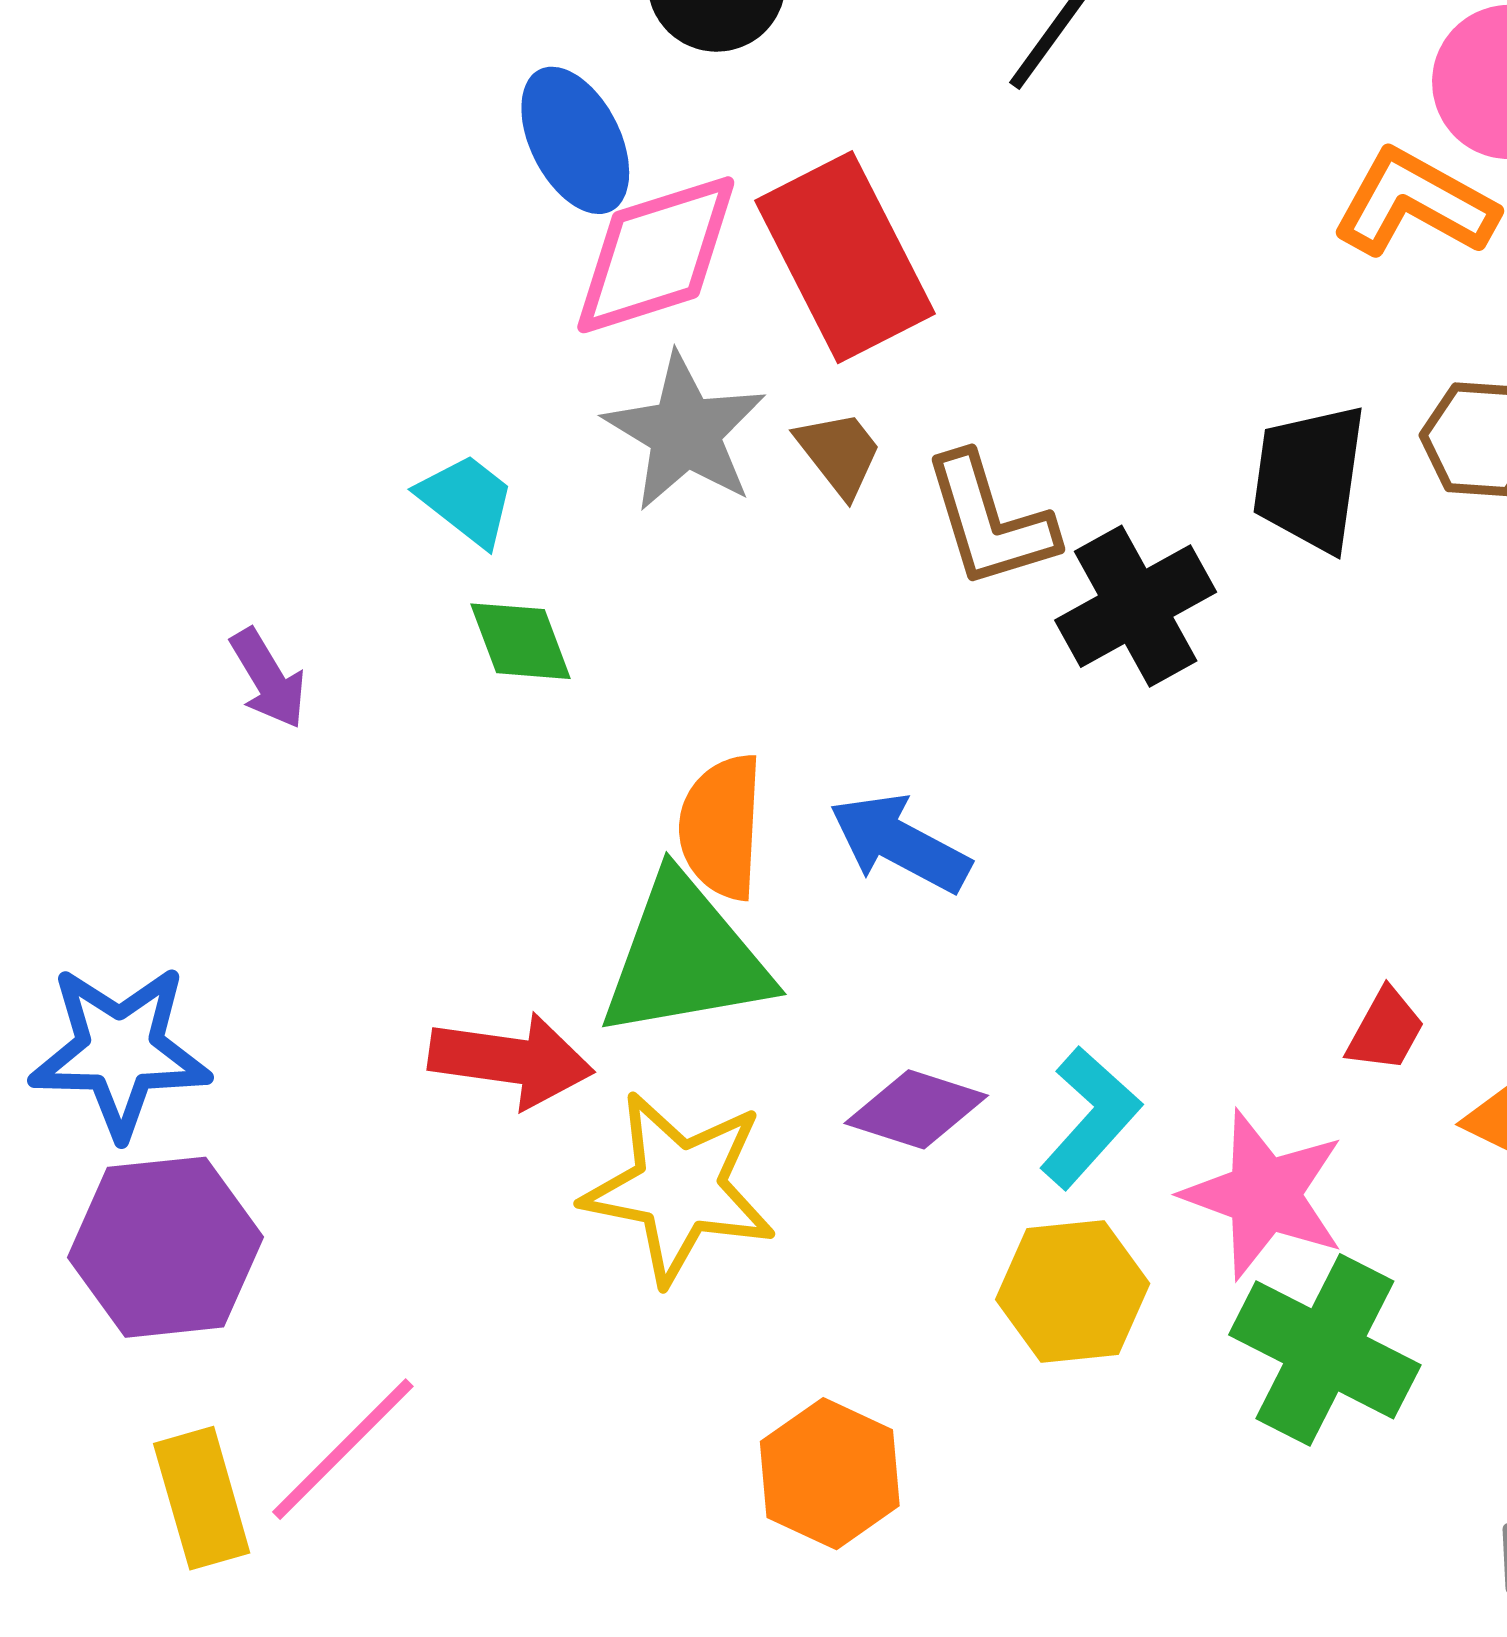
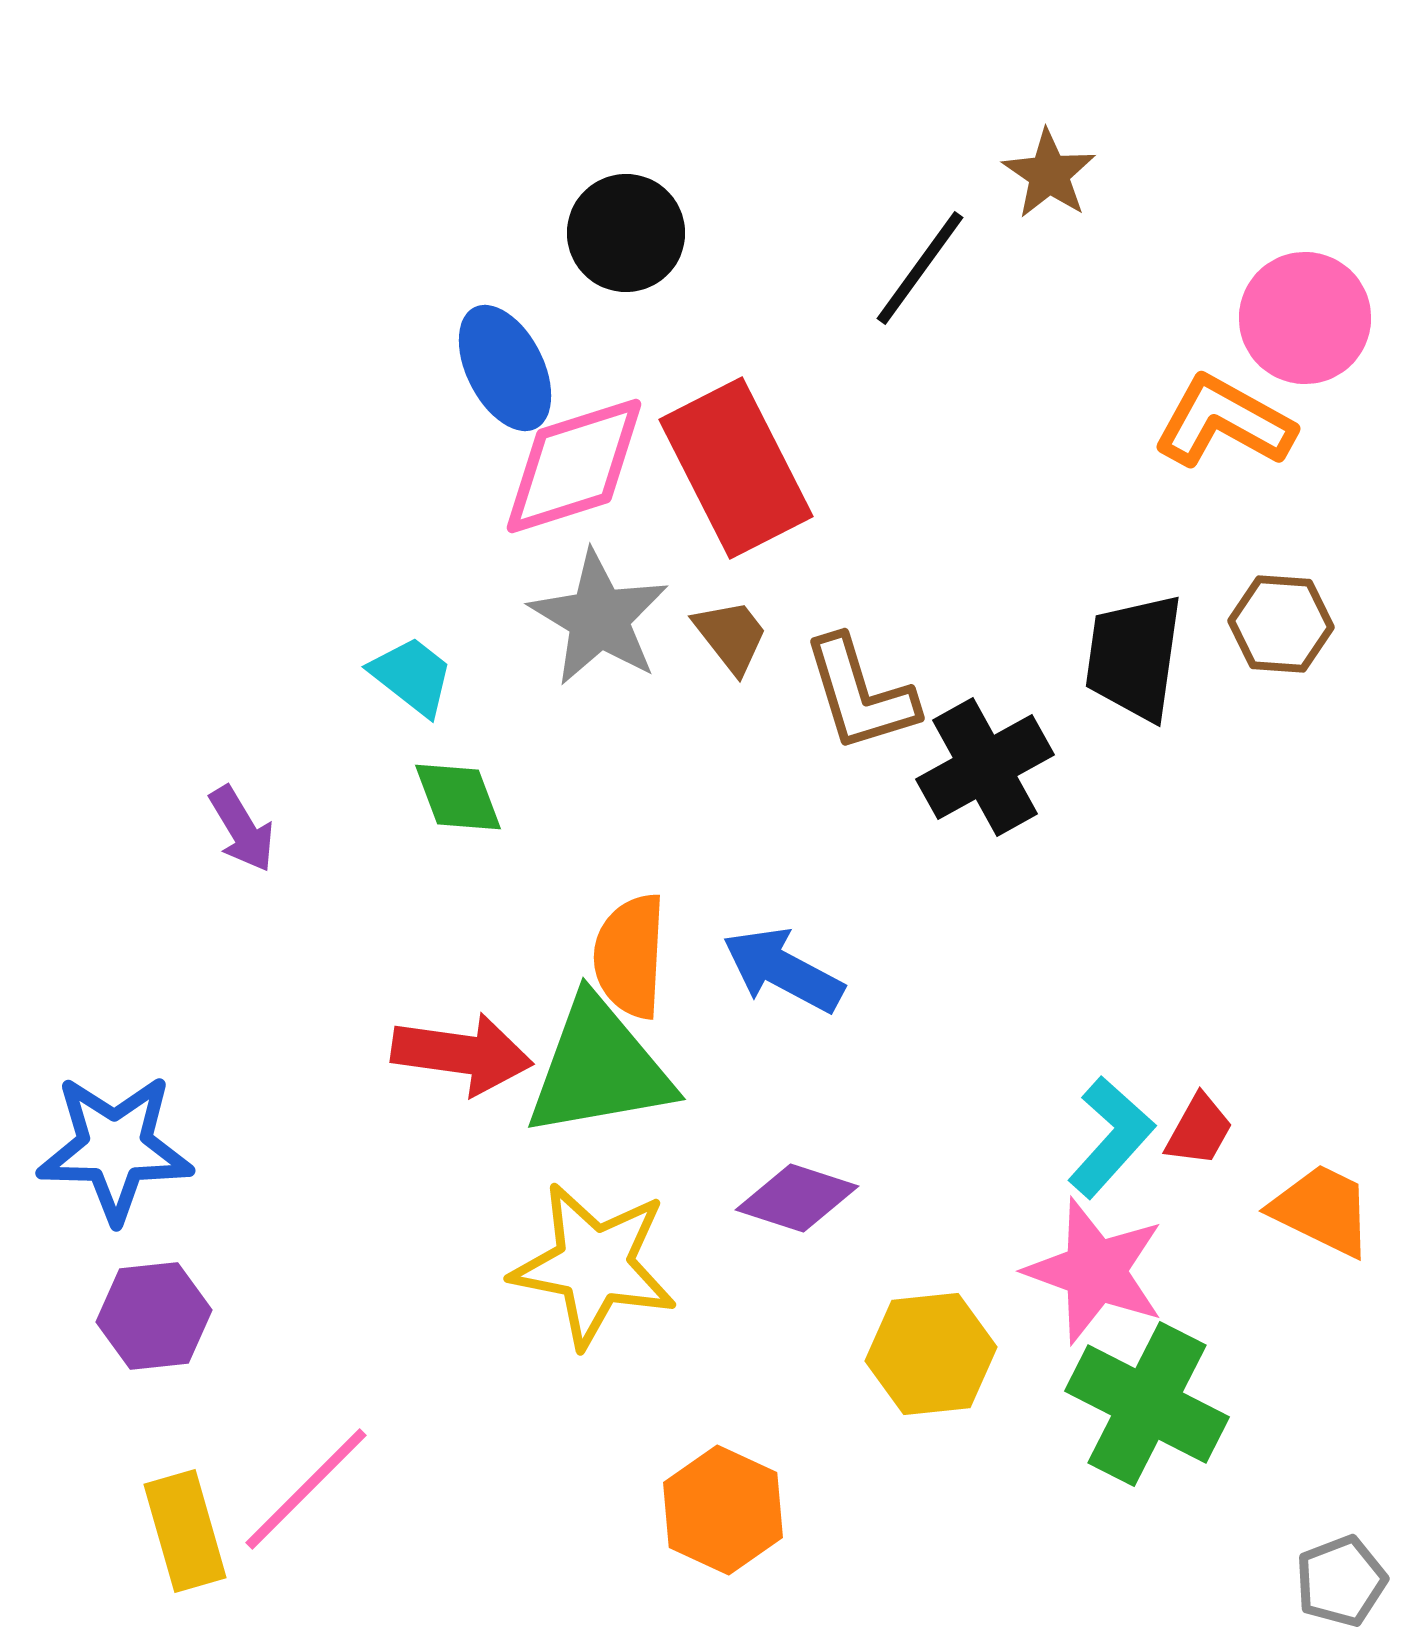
red arrow: (511, 1060) -> (462, 1054), moved
cyan L-shape: (1090, 1118) -> (1111, 1137), moved
purple hexagon: (166, 1247) -> (154, 1316), size x0.7

